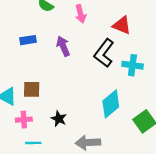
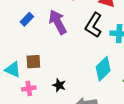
blue rectangle: (28, 40) -> (27, 19), turned -32
purple arrow: (63, 46) -> (58, 22), size x1.4

